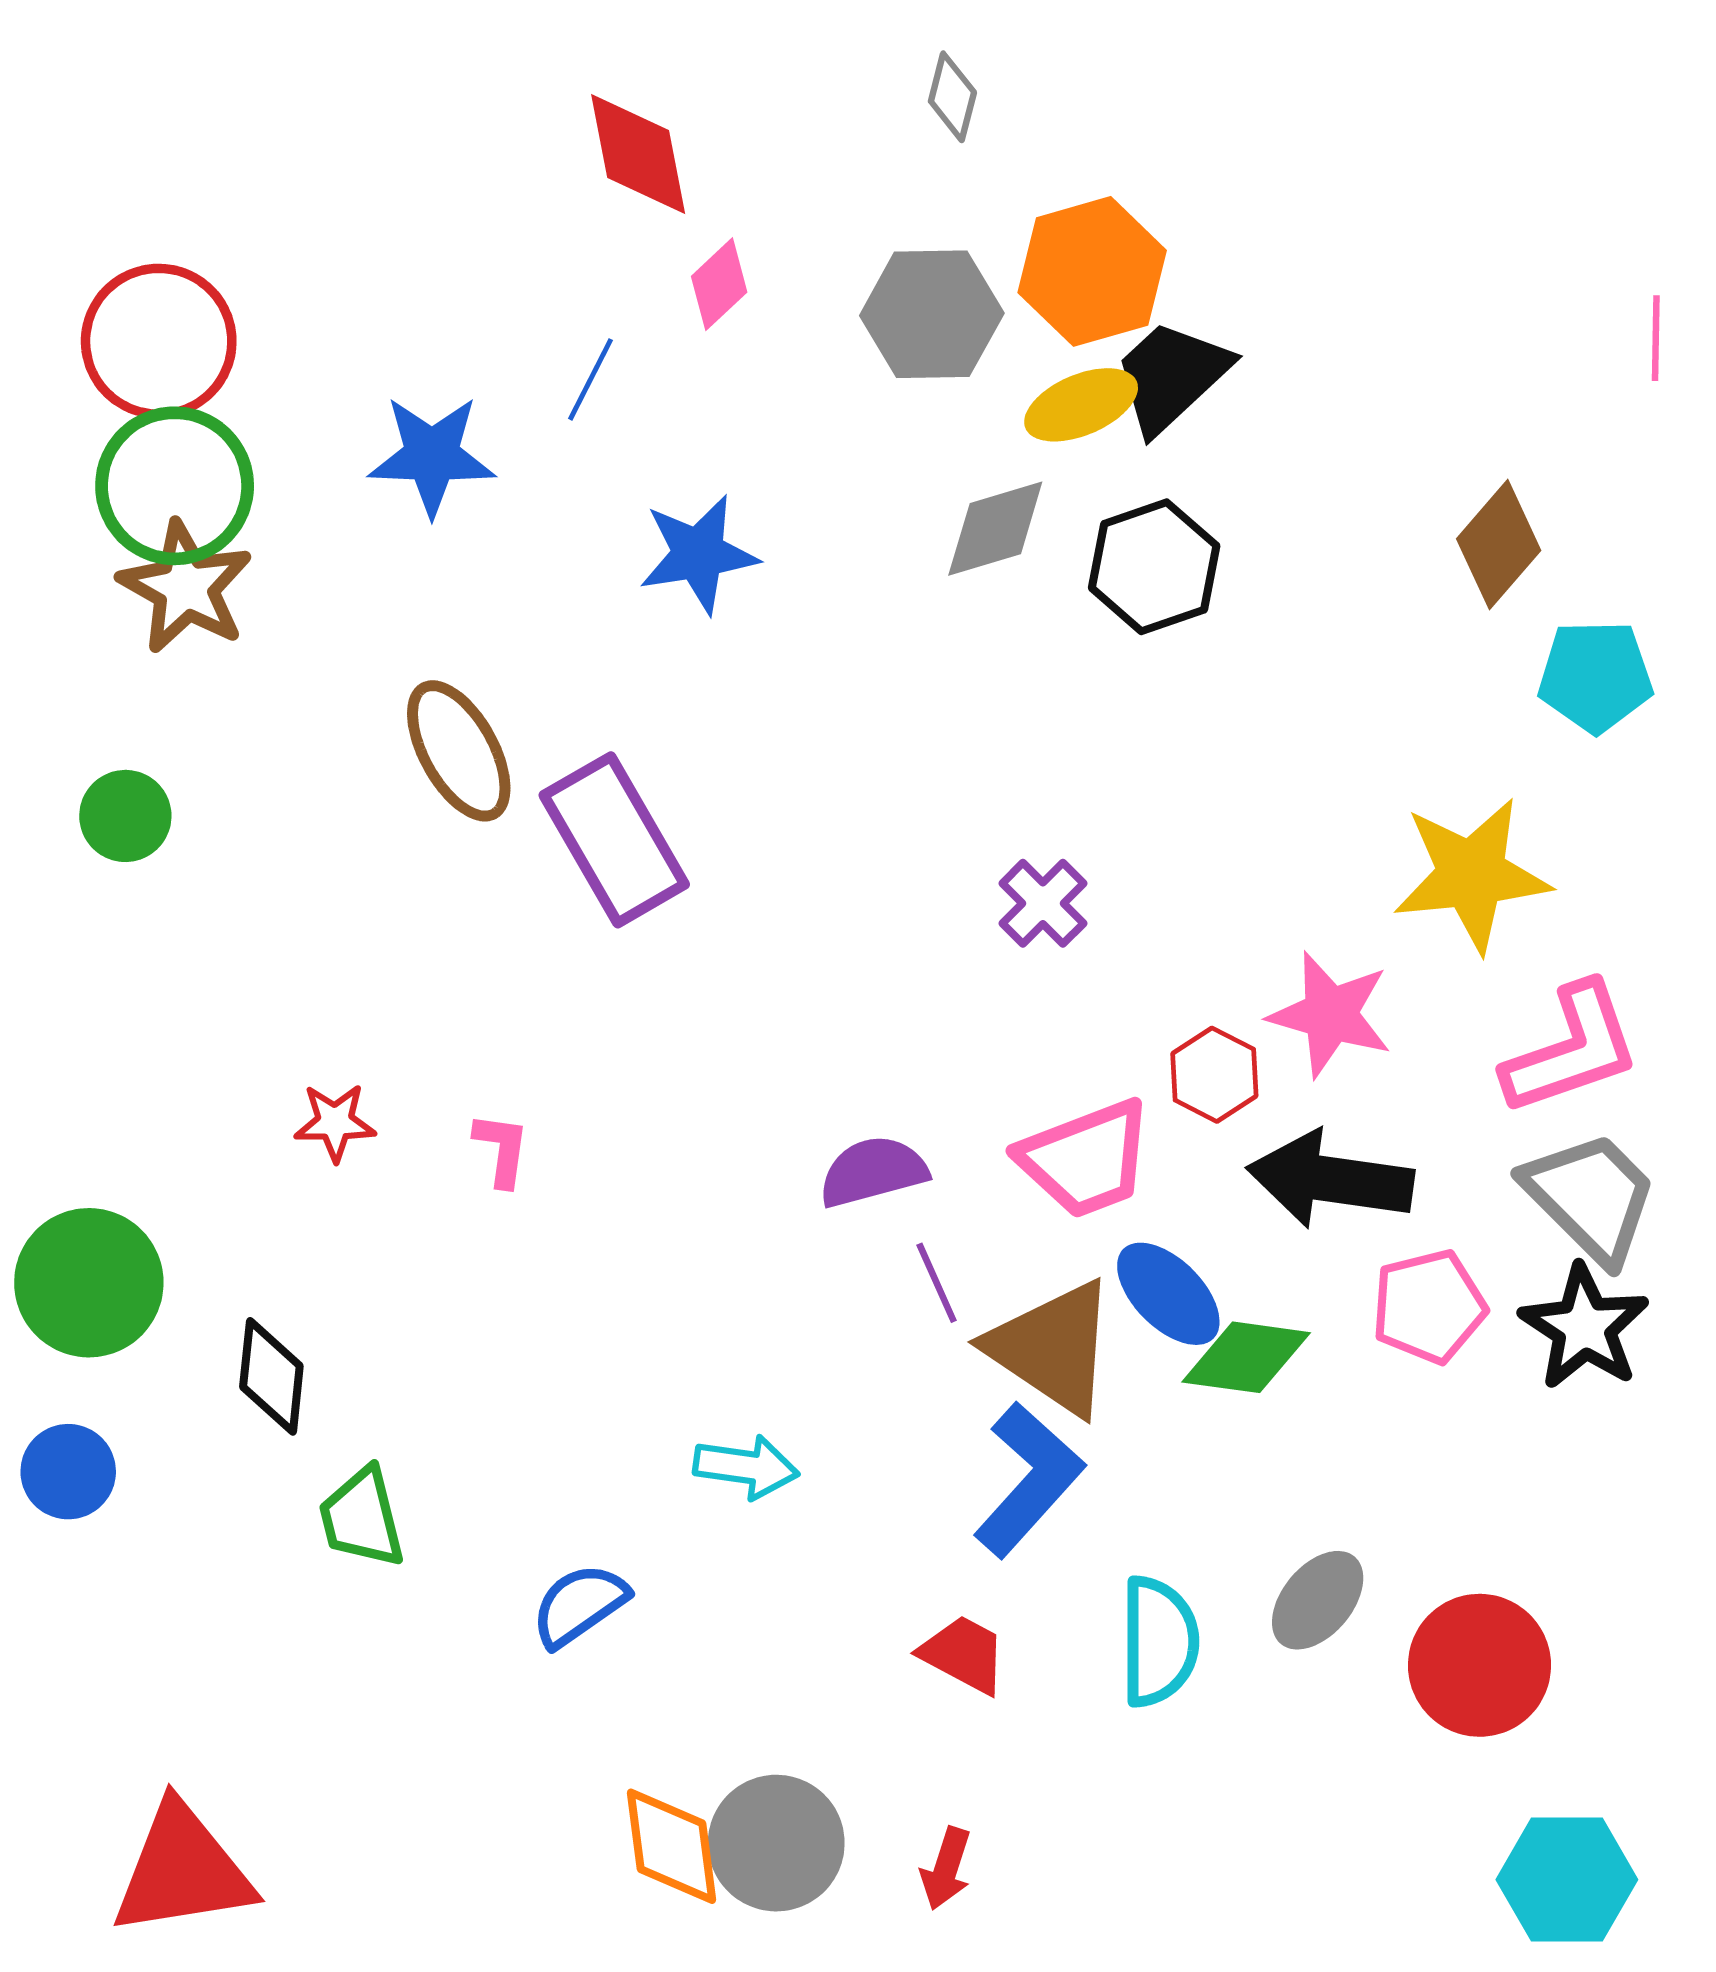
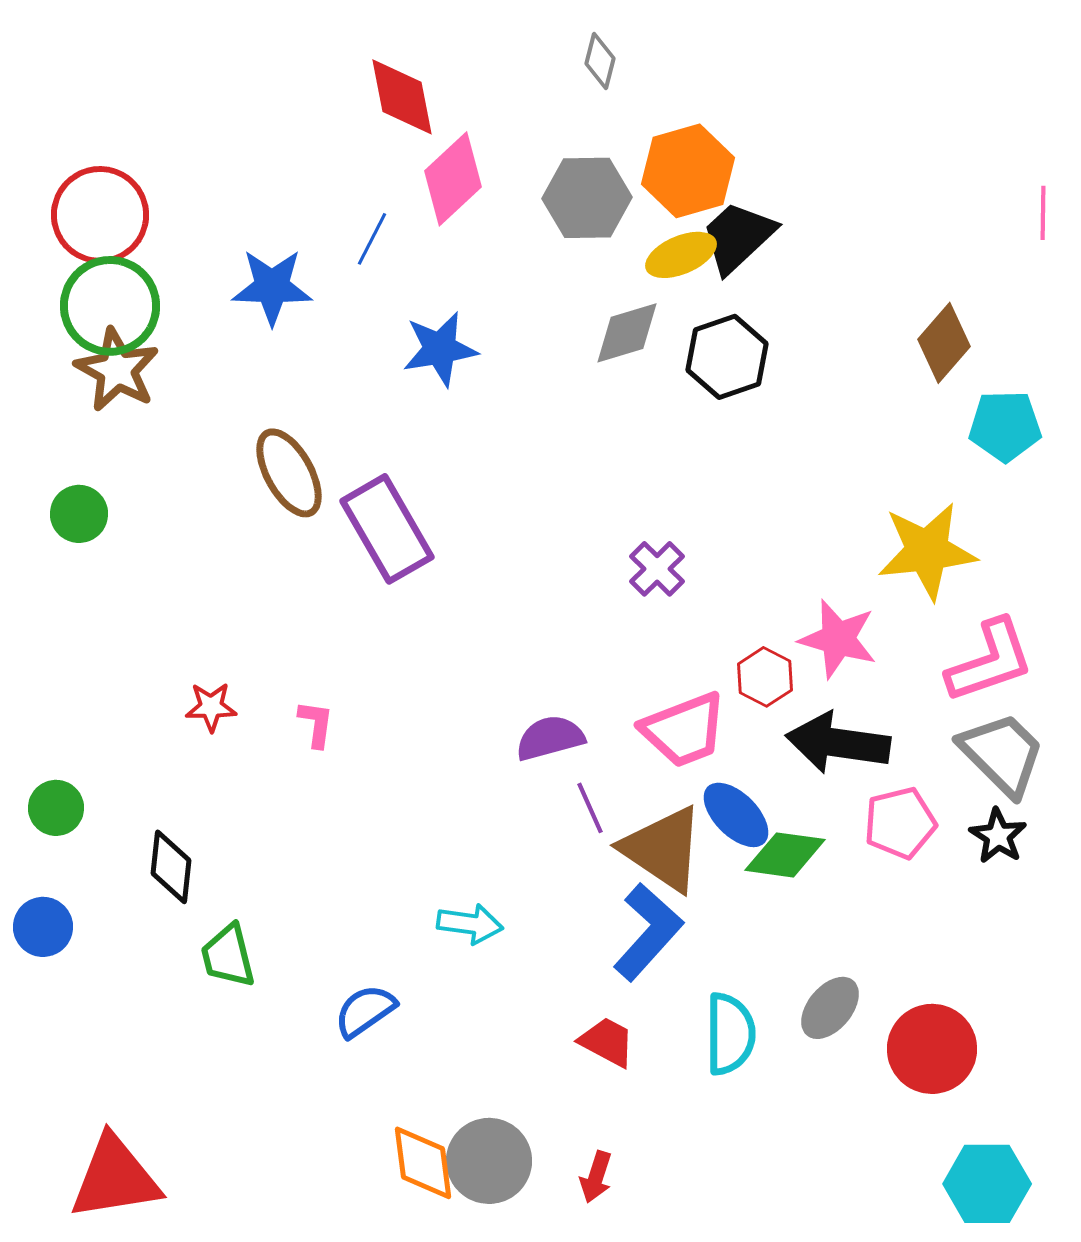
pink diamond: (719, 284) -> (453, 179), size x1.6
green circle: (89, 1283) -> (56, 808), size x0.6
black star: (1584, 1327) -> (998, 836), size x0.7

